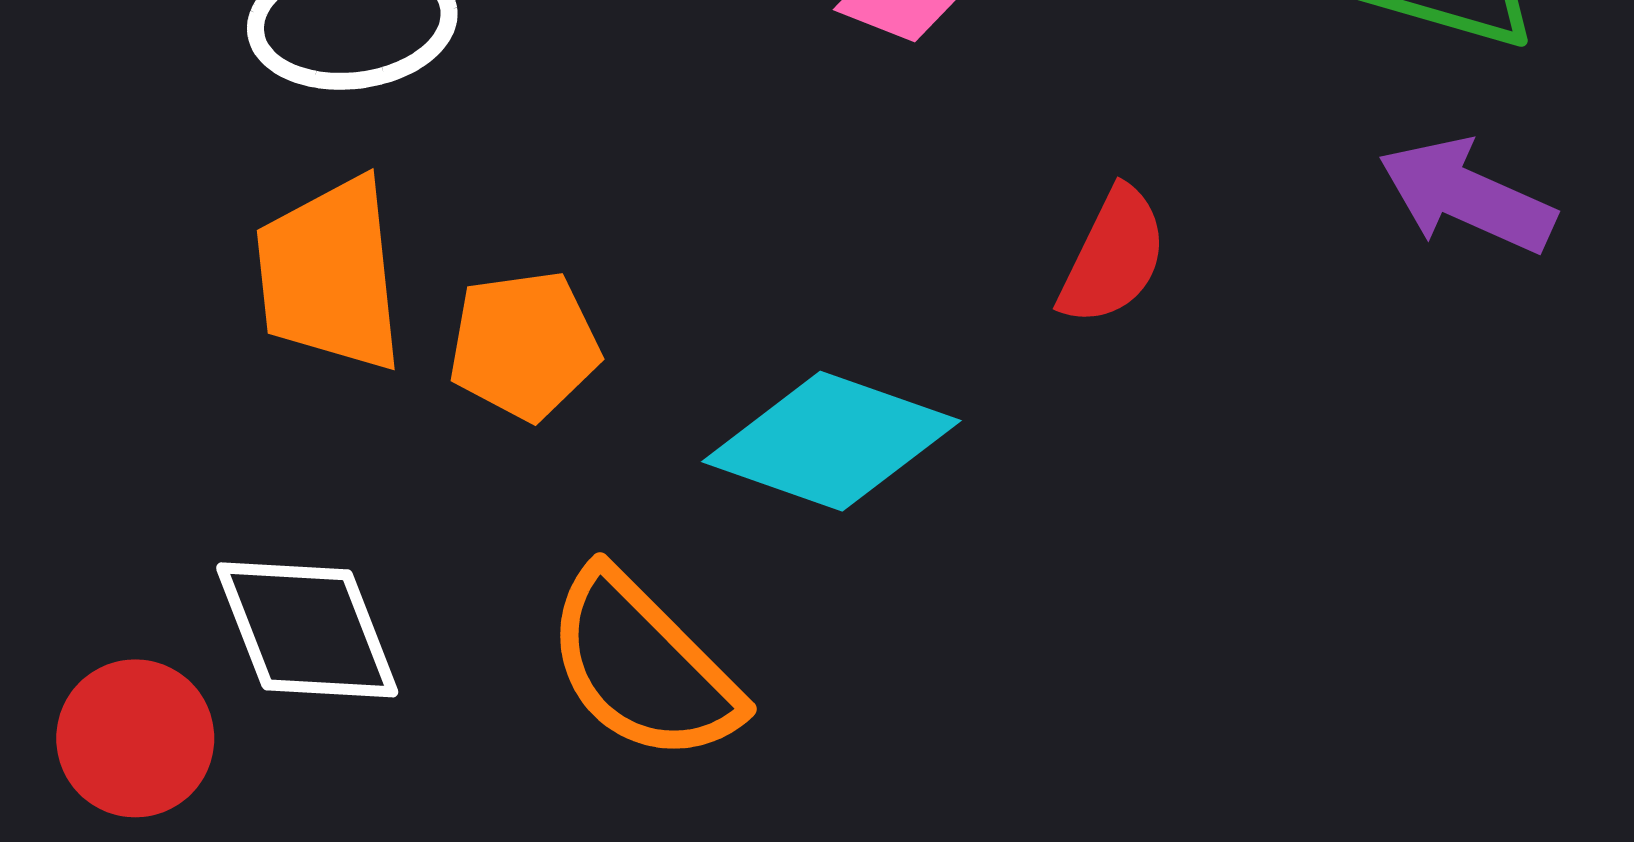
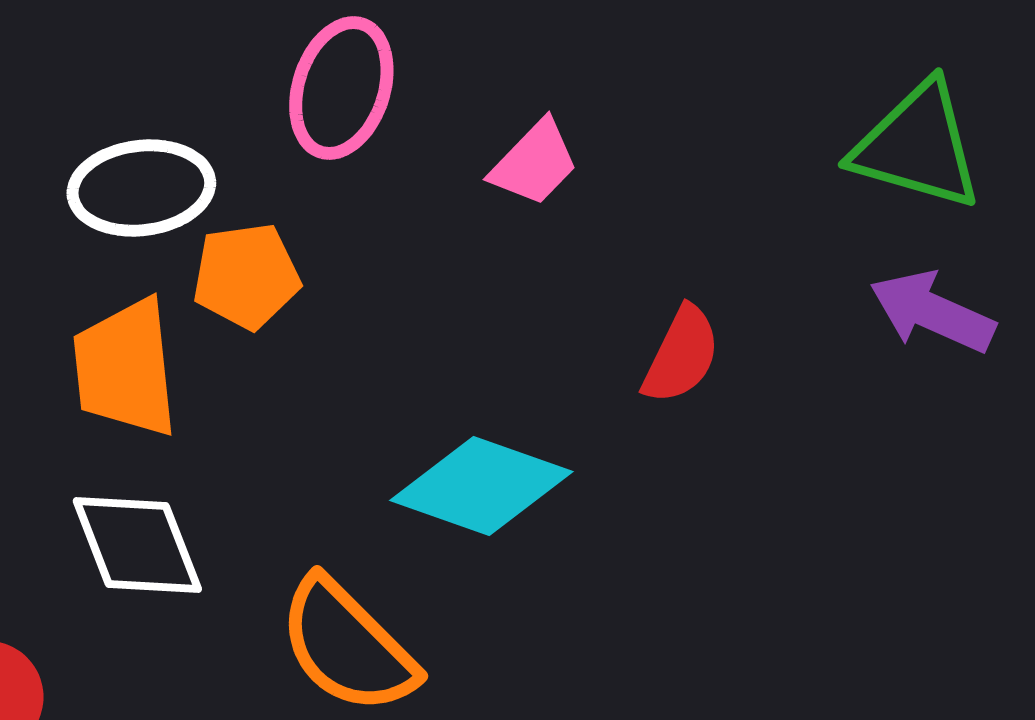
orange pentagon: (524, 345) -> (246, 276), moved
white diamond: (307, 630) -> (137, 545), moved

